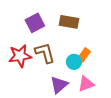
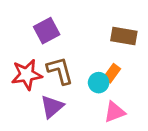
brown rectangle: (69, 22) -> (124, 36), moved
purple triangle: (59, 85) -> (52, 107), moved

